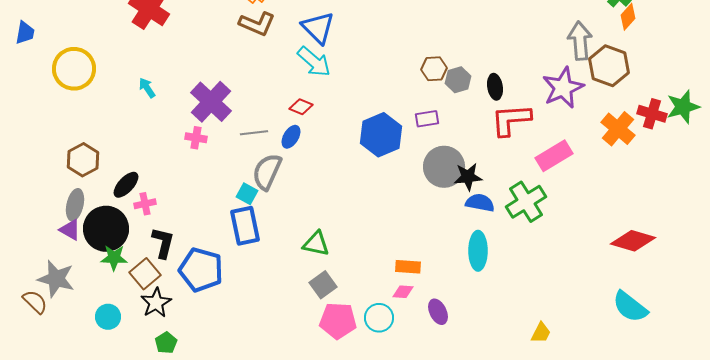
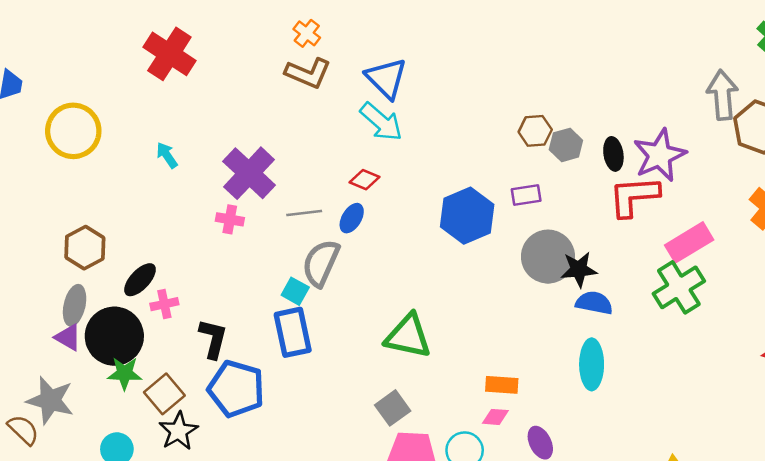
purple star: (563, 88) -> (660, 155), moved
green cross: (526, 202) -> (679, 287), moved
black L-shape: (163, 243) -> (213, 339), moved
green triangle: (316, 244) -> (408, 336), moved, size x1.4

